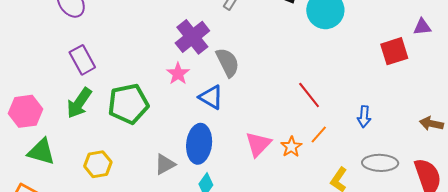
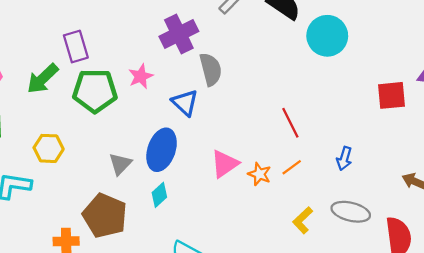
purple rectangle: (82, 60) -> (76, 47), moved
pink star: (178, 74) -> (141, 76), moved
orange star: (291, 147) -> (259, 174), turned -30
gray triangle: (165, 164) -> (120, 164), turned -30

